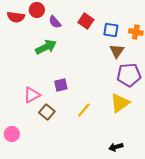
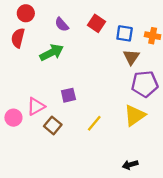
red circle: (37, 10) -> (26, 13), moved
red semicircle: (16, 17) -> (18, 38), moved, turned 96
pink circle: (12, 134) -> (13, 118), moved

